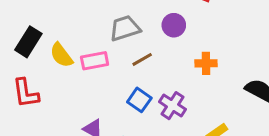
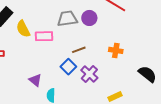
purple circle: (174, 25) -> (89, 18), moved
brown line: (142, 59) -> (79, 50), moved

